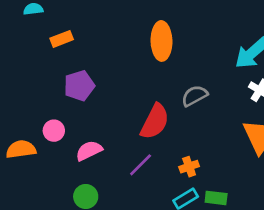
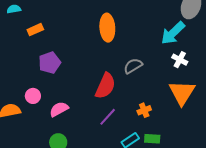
purple line: (141, 165) -> (108, 117), moved
orange cross: (189, 167) -> (144, 110), moved

